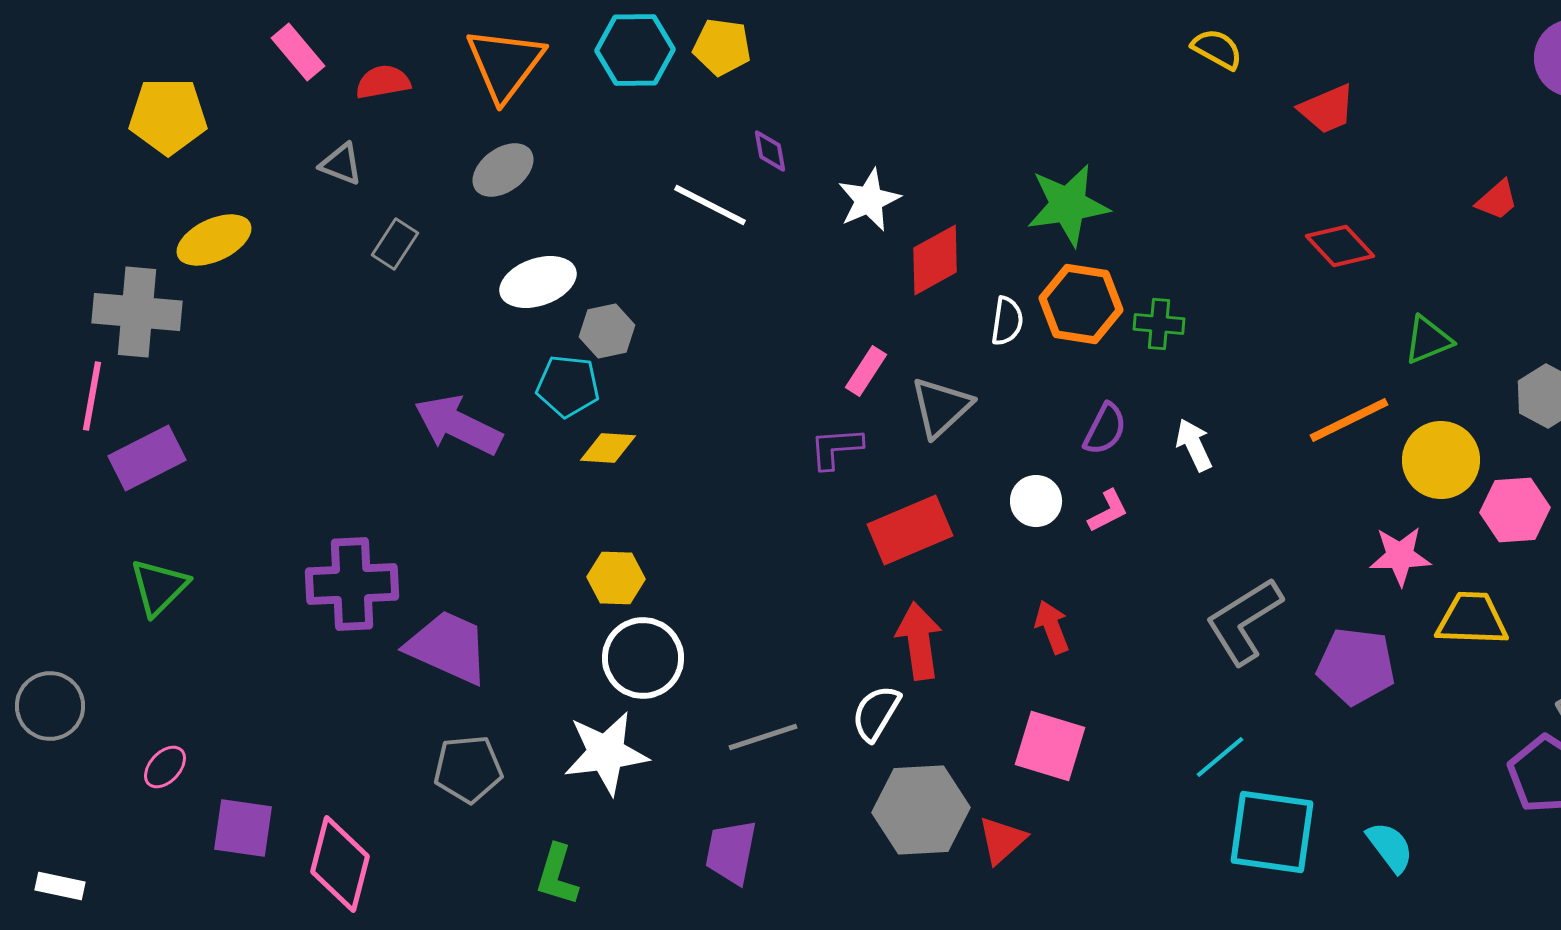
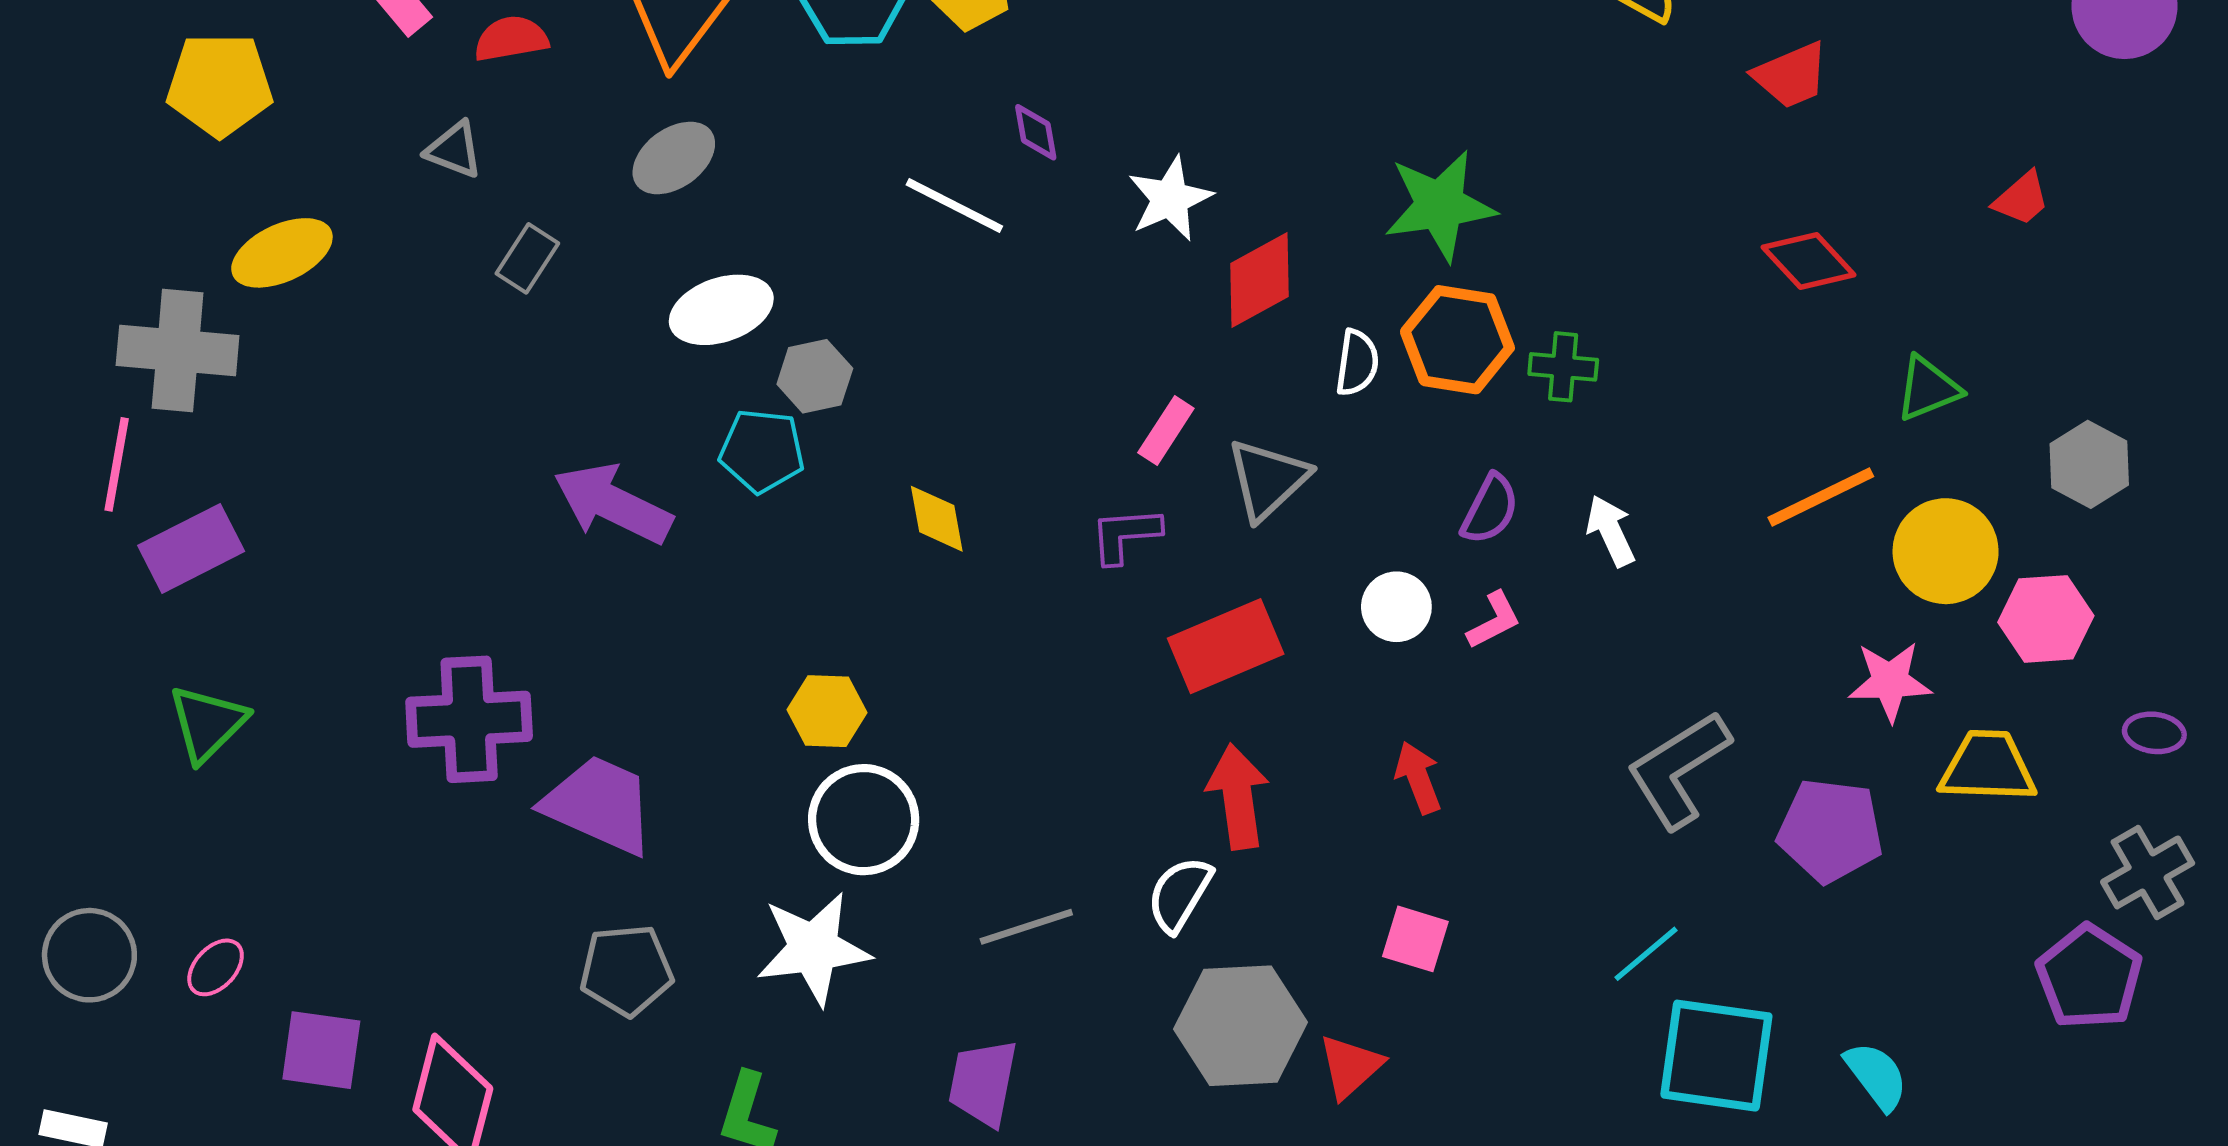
yellow diamond: (608, 448) -> (937, 519), moved, turned 76
gray circle: (50, 706) -> (89, 955), moved
pink square: (1050, 746) -> (1415, 939), size x0.7

